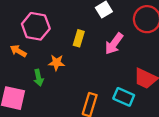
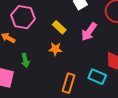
yellow rectangle: (79, 38) -> (59, 27), turned -64
orange star: (56, 63) -> (55, 49), moved

